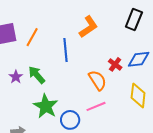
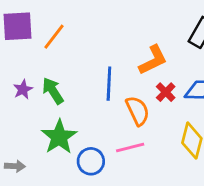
orange L-shape: (88, 27) -> (153, 60), moved
blue line: (65, 50) -> (109, 84), moved

